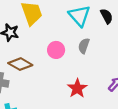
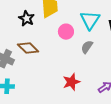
pink circle: (56, 50) -> (66, 32), moved

